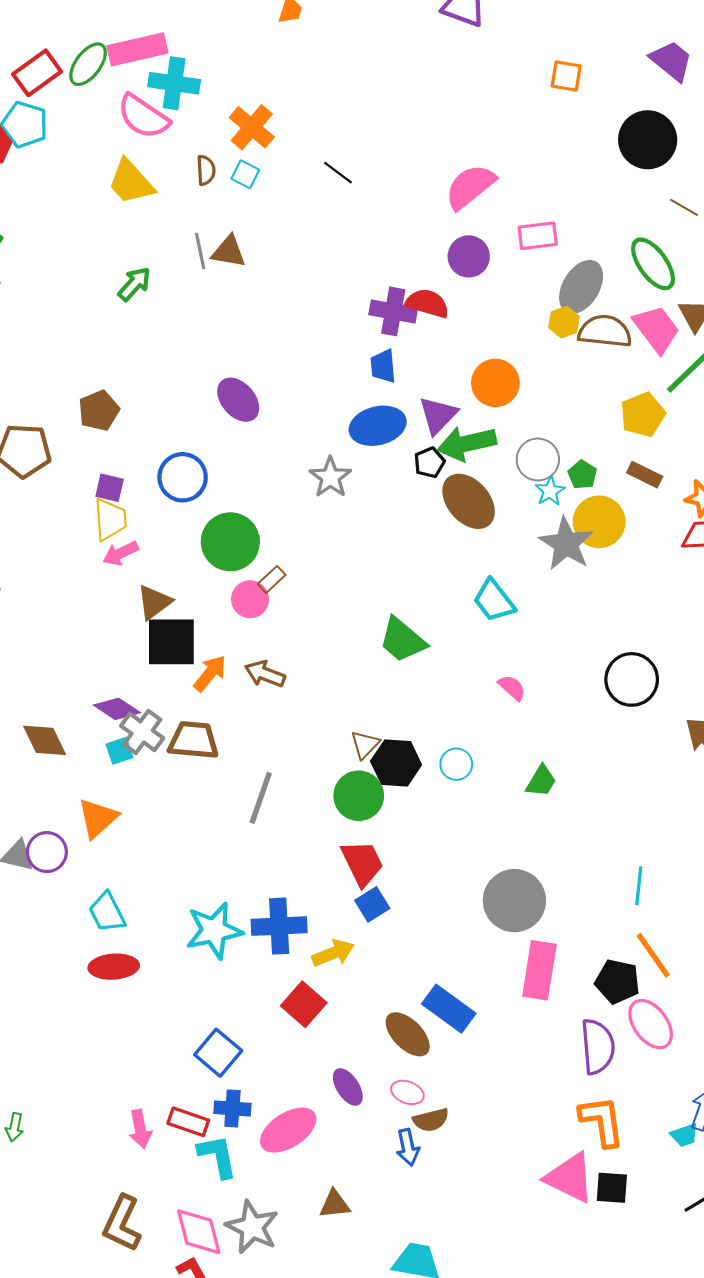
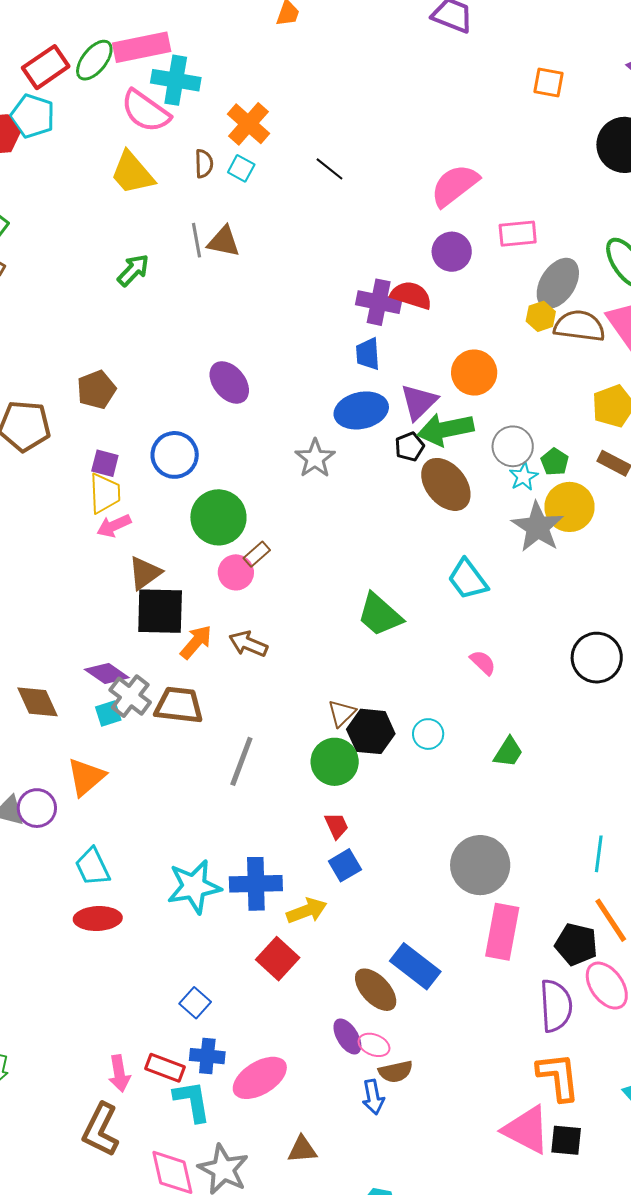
red trapezoid: (362, 863) -> (337, 826), size x0.6
blue square: (218, 1053) -> (195, 1003), size x0.7
purple ellipse: (348, 1087) -> (347, 1036), moved
brown L-shape: (122, 1223) -> (101, 1130), moved

